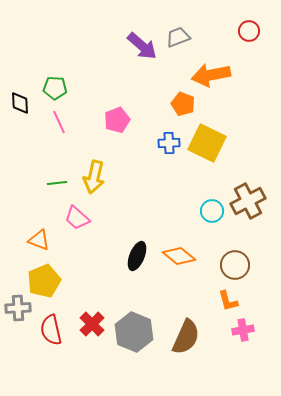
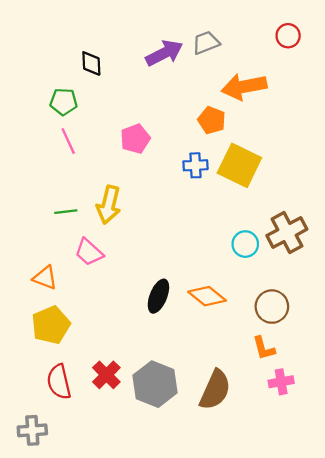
purple arrow: (142, 46) -> (164, 53), turned -68
black diamond: (20, 103) -> (91, 63), moved
gray cross: (18, 308) -> (32, 430), moved

